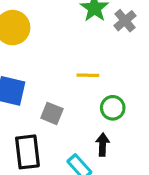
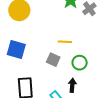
gray square: (52, 113) -> (53, 60), moved

